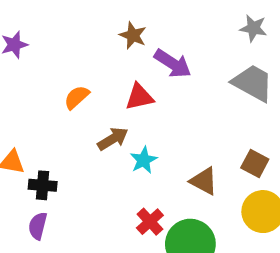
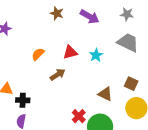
brown star: (133, 35) -> (57, 13), moved
purple arrow: (173, 64) -> (90, 17), moved
cyan star: (144, 160) -> (96, 55), moved

